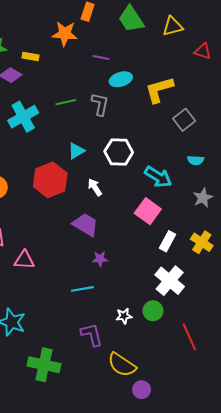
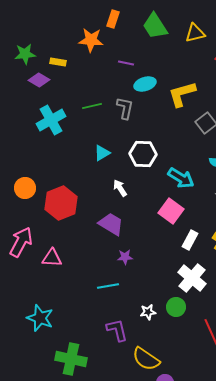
red hexagon: (50, 180) -> (61, 203), moved

